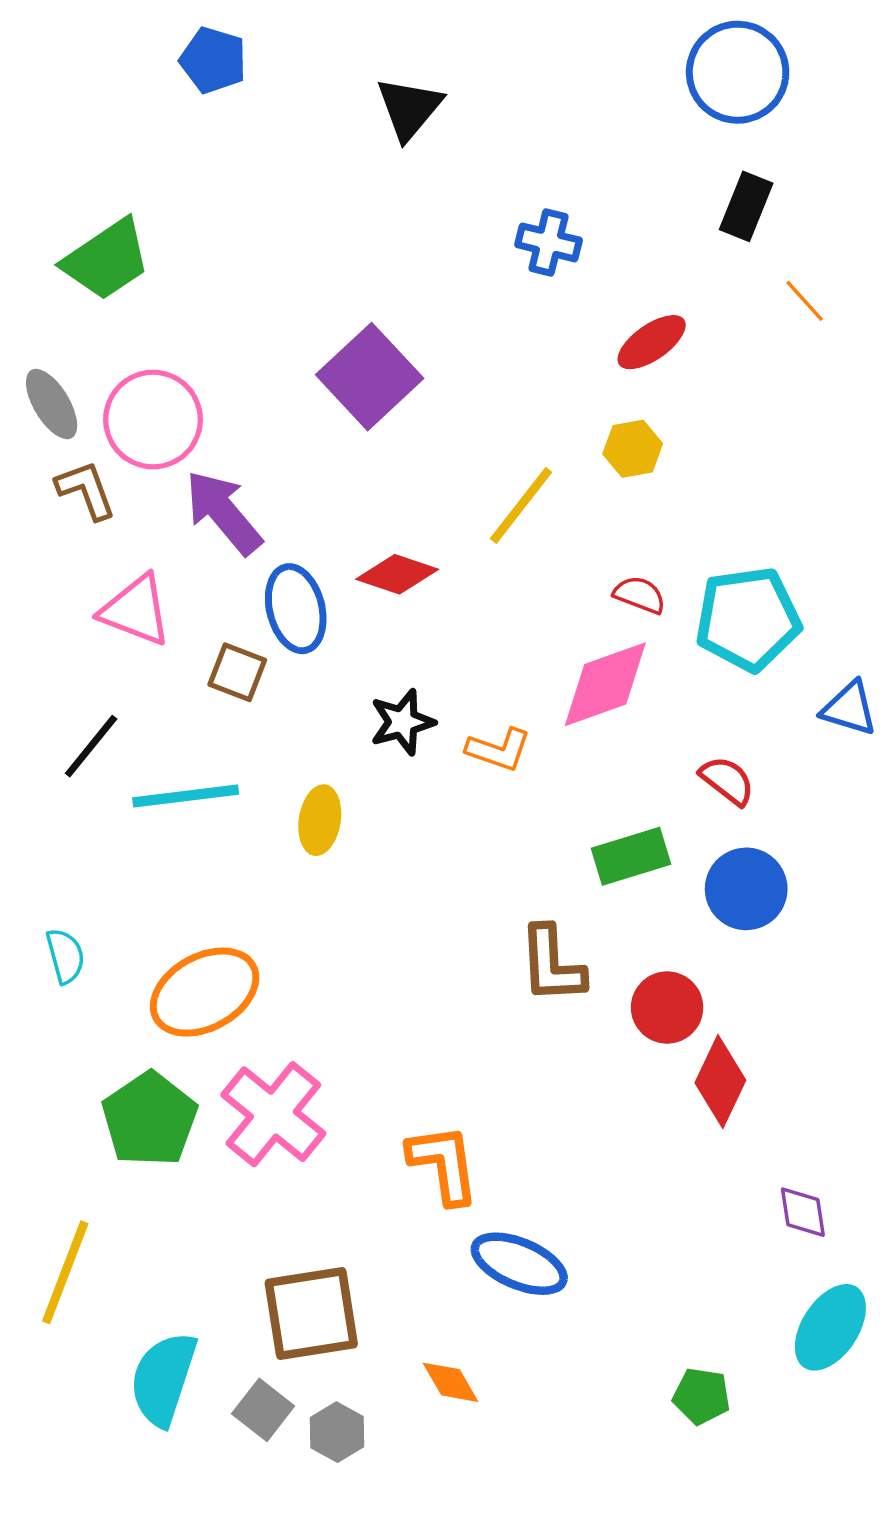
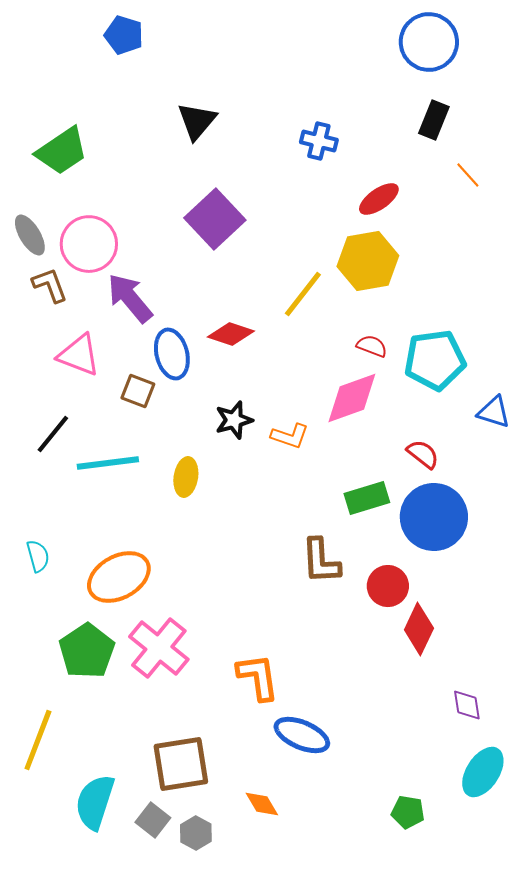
black triangle: (409, 108) -> (197, 121), moved
yellow hexagon: (633, 449) -> (368, 261), size x1.8
blue circle: (746, 889) -> (434, 517), size x1.4

